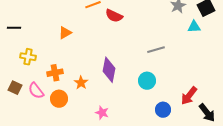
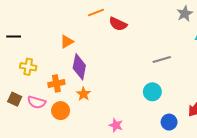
purple diamond: (109, 70) -> (79, 67), moved
pink semicircle: (36, 91) -> (37, 102), turned -36
pink star: (102, 113) -> (116, 125), moved

